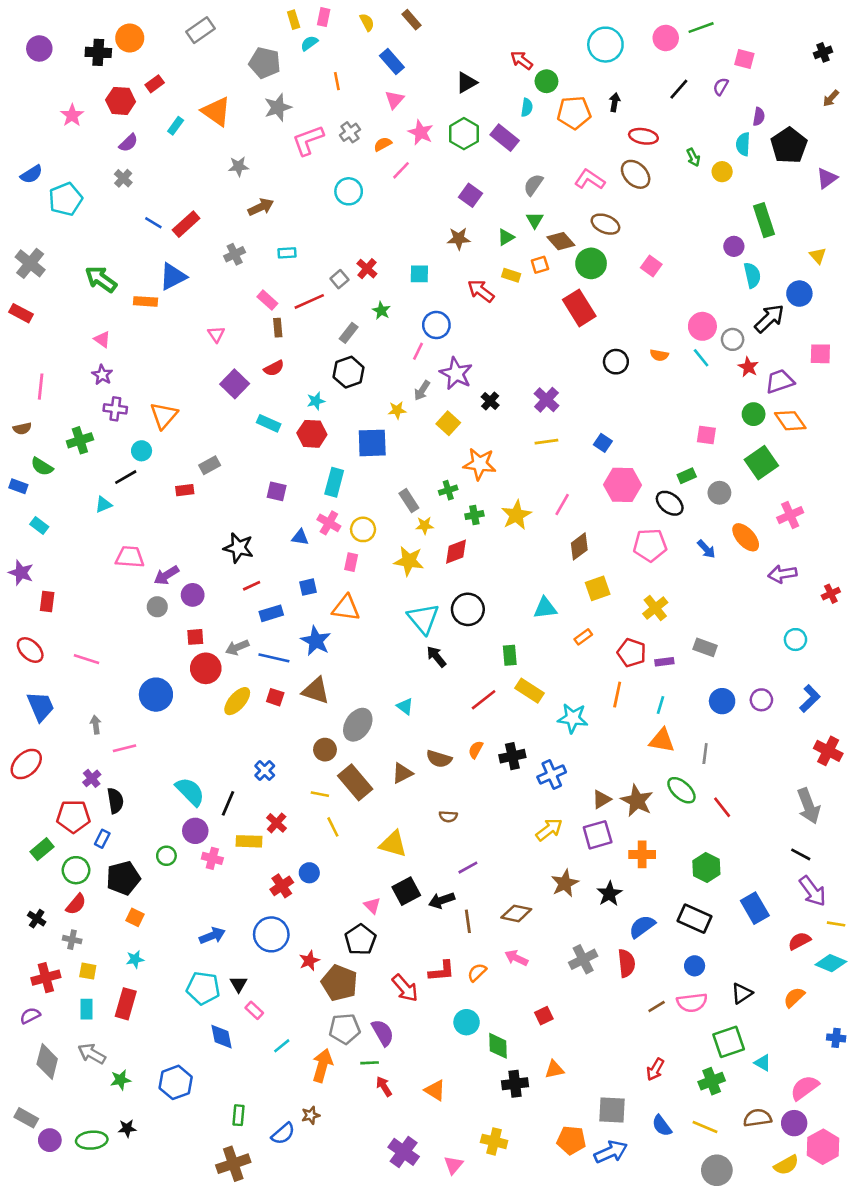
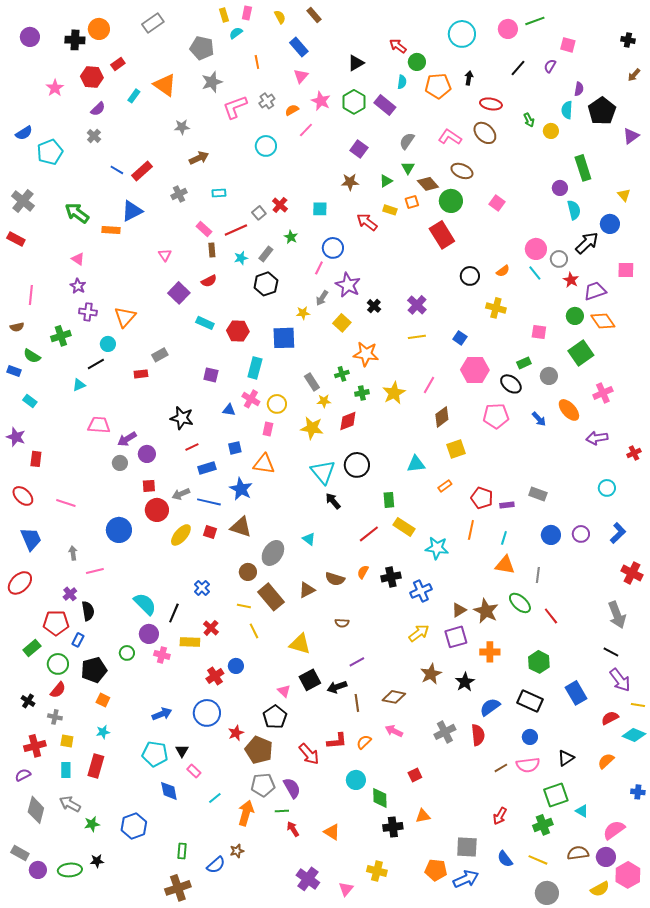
black cross: (823, 52) -> (628, 40), turned 32
orange semicircle: (659, 355) -> (503, 271), turned -48
cyan star: (316, 401) -> (241, 258), moved
yellow cross: (655, 608) -> (496, 308), moved, turned -36

